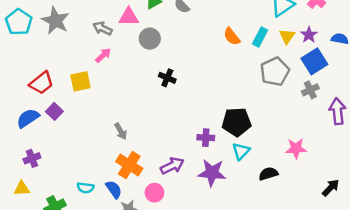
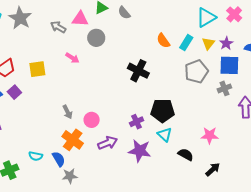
pink arrow: (103, 55) -> (72, 58), moved, turned 72
blue square: (314, 61) -> (229, 65), turned 30
black cross: (167, 78) -> (138, 71), moved, size x1.5
purple cross: (206, 138) -> (137, 122), turned -32
cyan triangle: (241, 151) -> (165, 135), turned -35
black semicircle: (268, 174) -> (186, 155), turned 42
black arrow: (331, 188) -> (213, 169), moved
pink circle: (154, 193) -> (92, 120), moved

